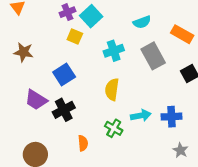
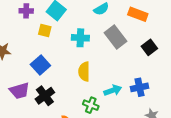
purple cross: (67, 12) -> (26, 11), moved, turned 32
cyan cross: (114, 51) -> (80, 38), turned 30
purple trapezoid: (36, 100) -> (19, 91), turned -40

